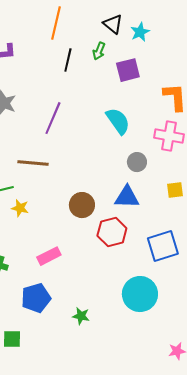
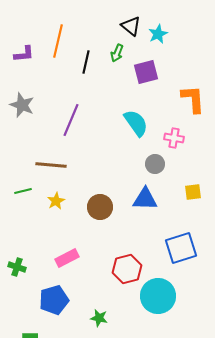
orange line: (56, 23) -> (58, 41), moved
pink cross: (169, 136) -> (174, 138), moved, size x0.7
yellow star: (20, 208) -> (56, 201), moved, turned 30
red hexagon: (112, 232) -> (127, 269), moved

